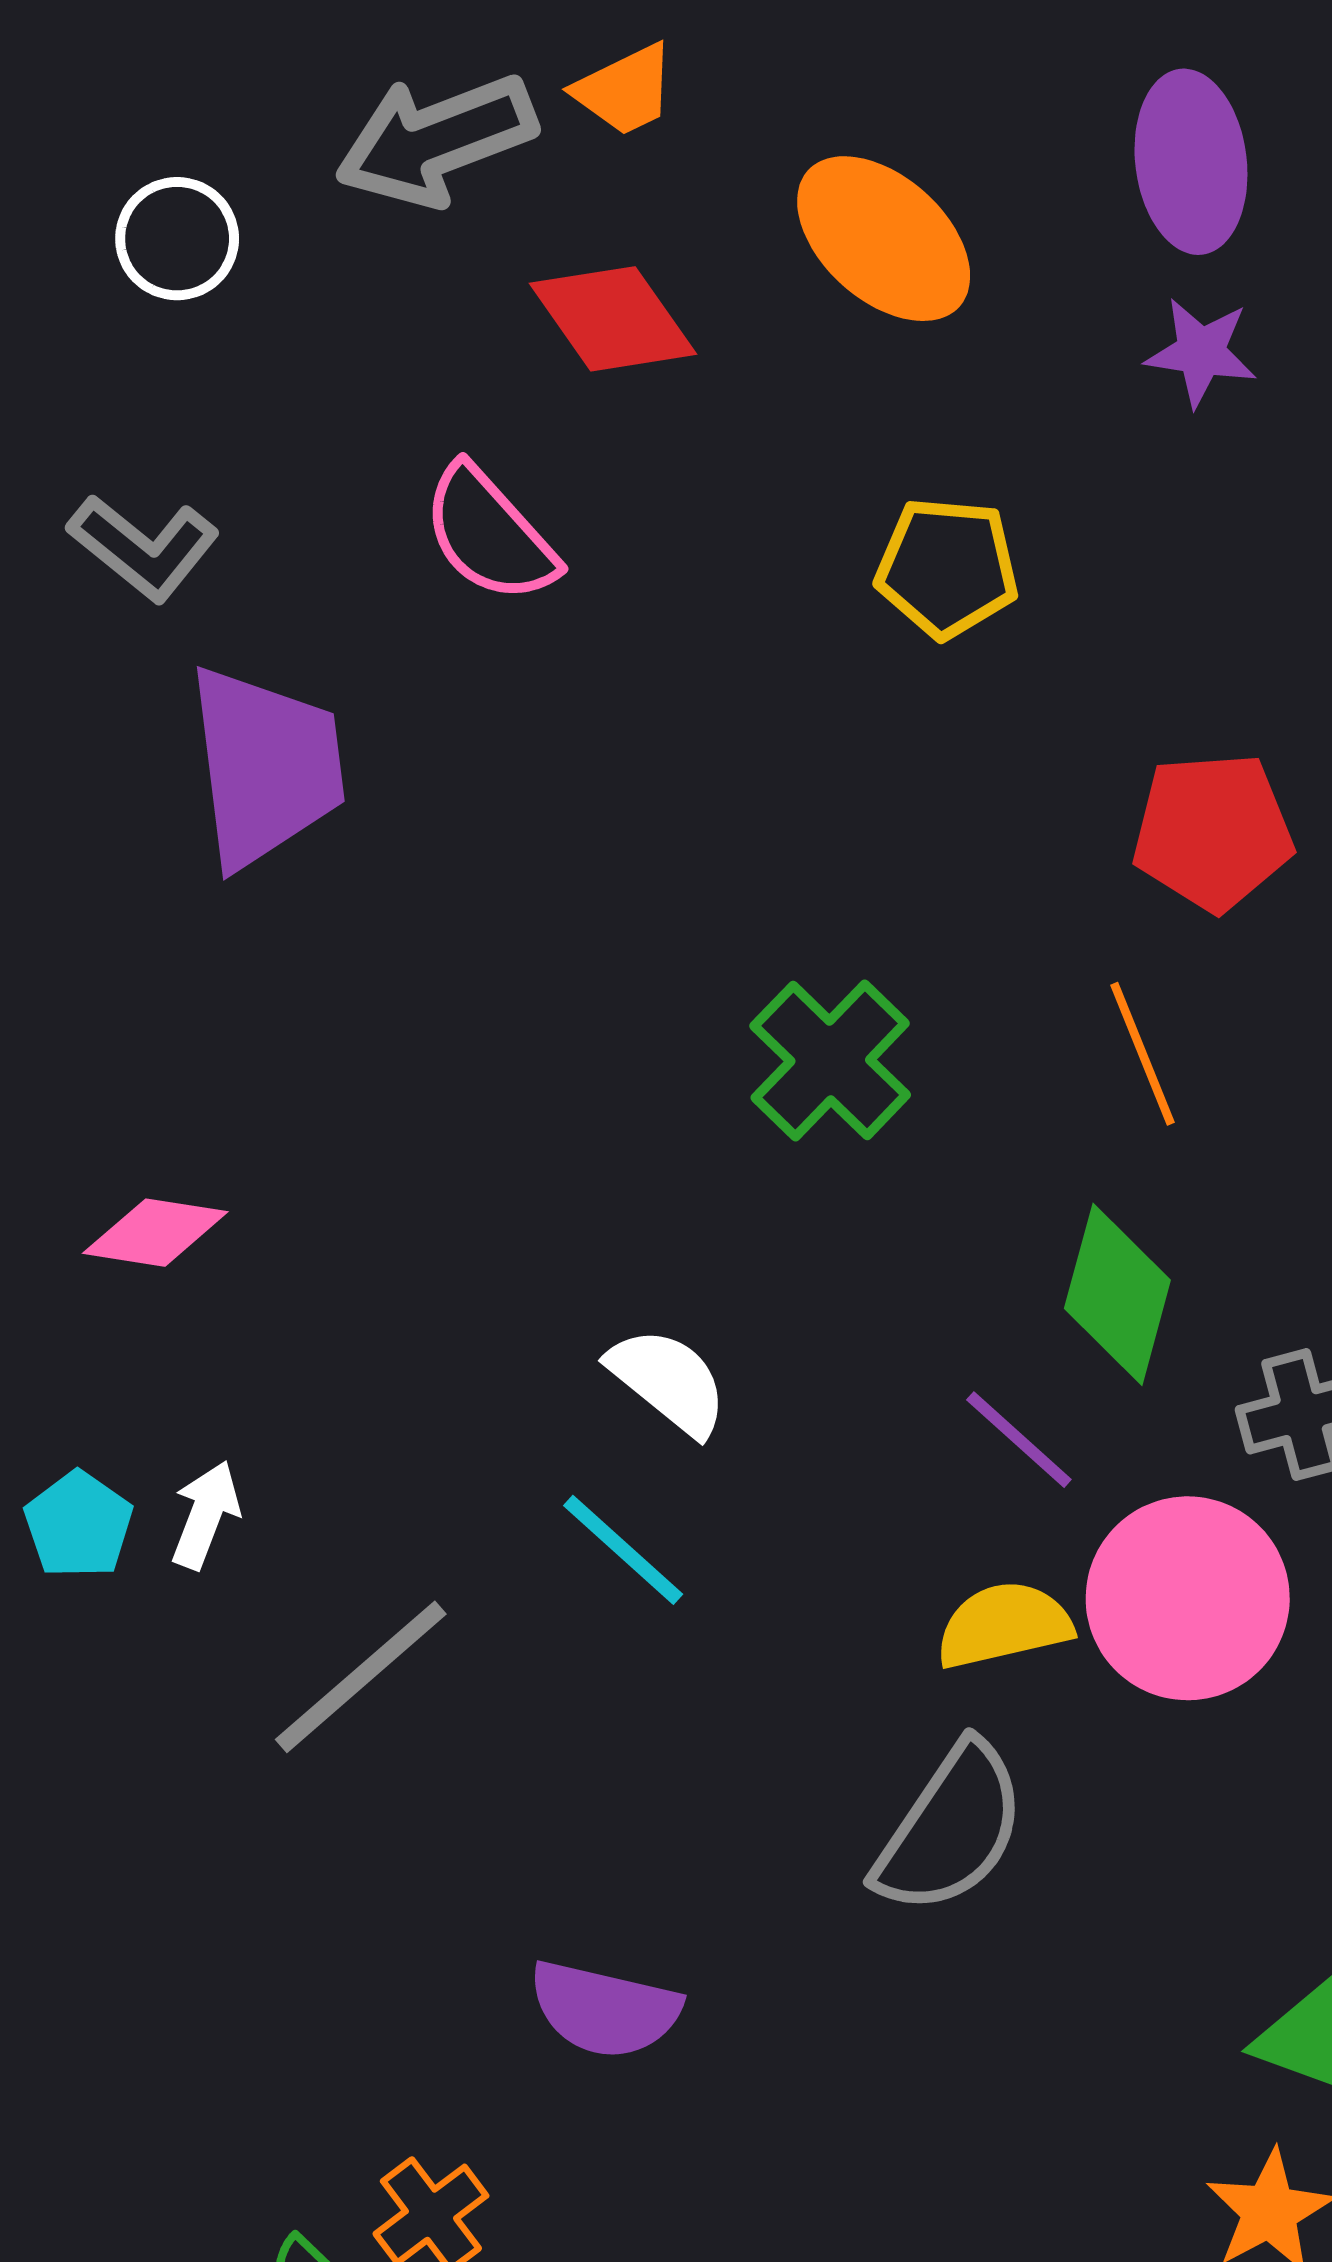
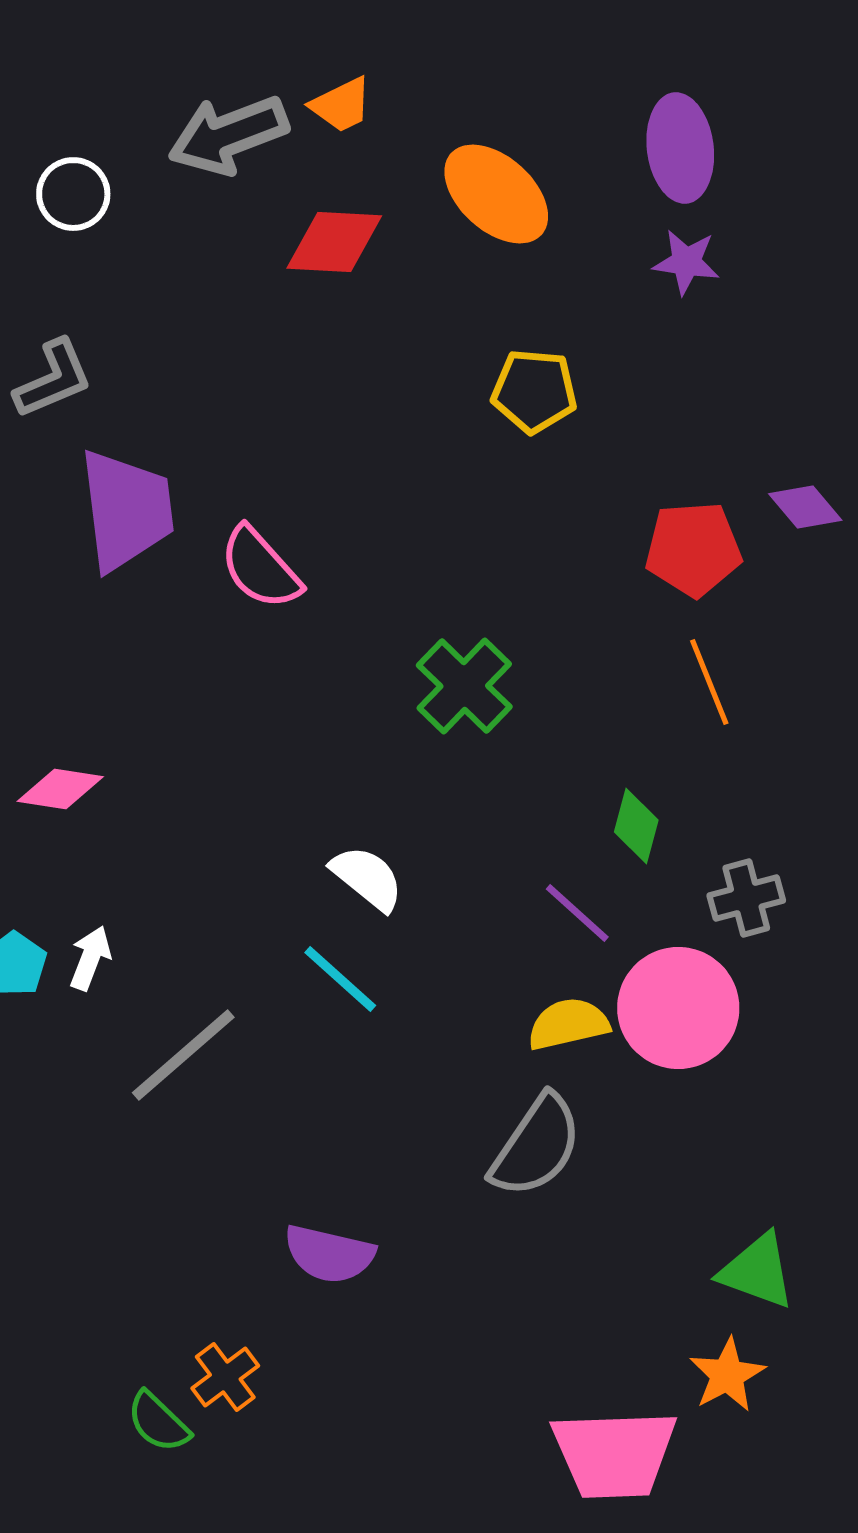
red diamond: (613, 319) -> (334, 242), turned -52
pink semicircle: (489, 534) -> (260, 568), moved
gray L-shape: (144, 548) -> (53, 379), turned -62
orange line: (1143, 1054) -> (709, 682), moved
green diamond: (1117, 1294) -> (636, 826), size x0.7

